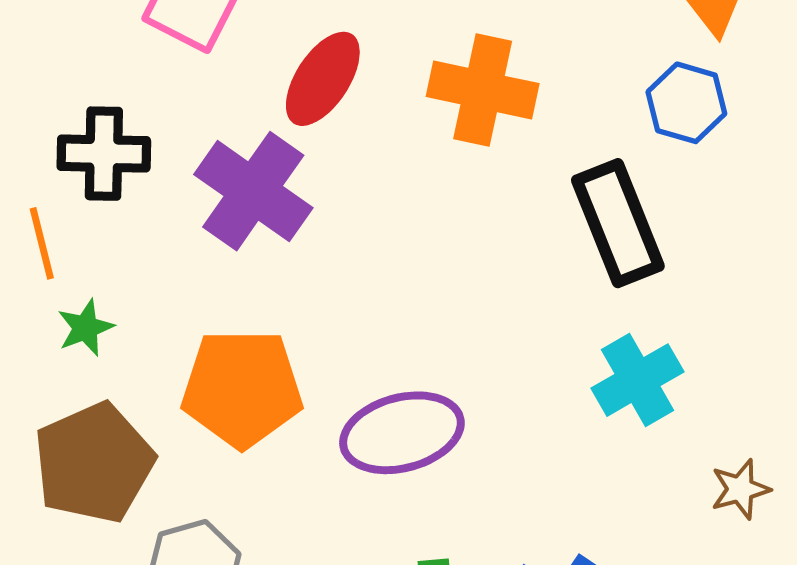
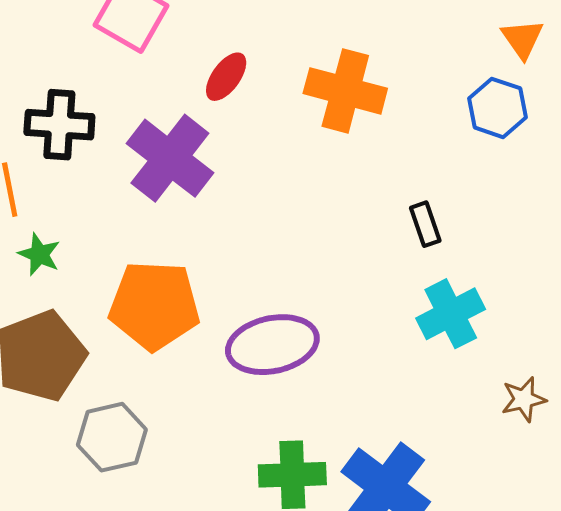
red ellipse: (323, 79) -> (226, 77), size x0.7
black rectangle: (618, 223) -> (425, 224), moved, size x0.5
green star: (85, 328) -> (39, 254), turned -30

